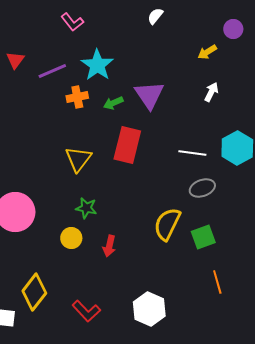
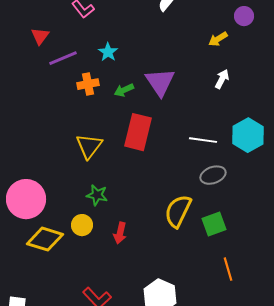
red triangle: (15, 60) -> (40, 36), moved
cyan star: (97, 65) -> (108, 52), size x0.6
yellow diamond: (34, 292) -> (45, 239), moved, turned 69

